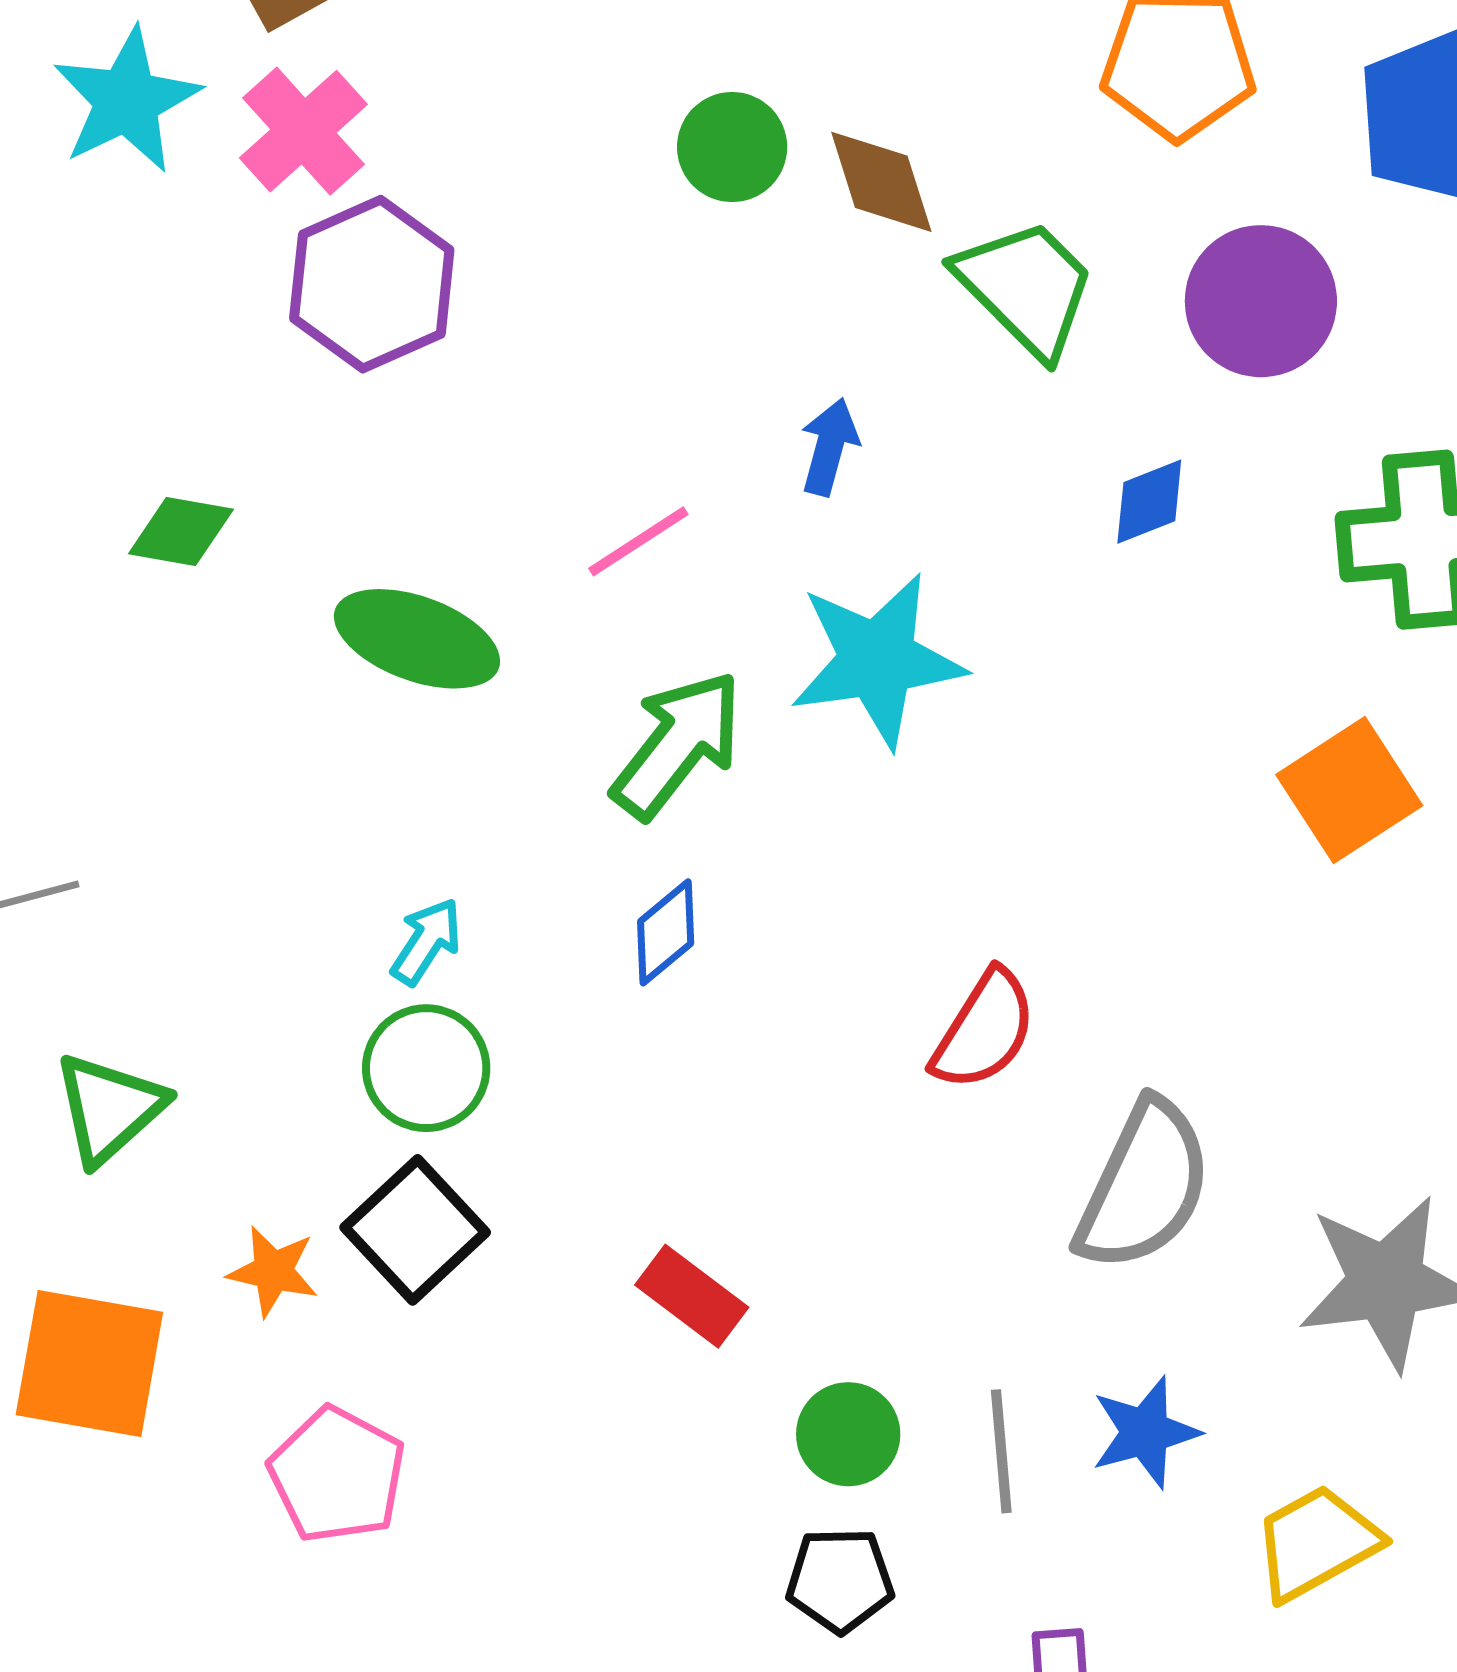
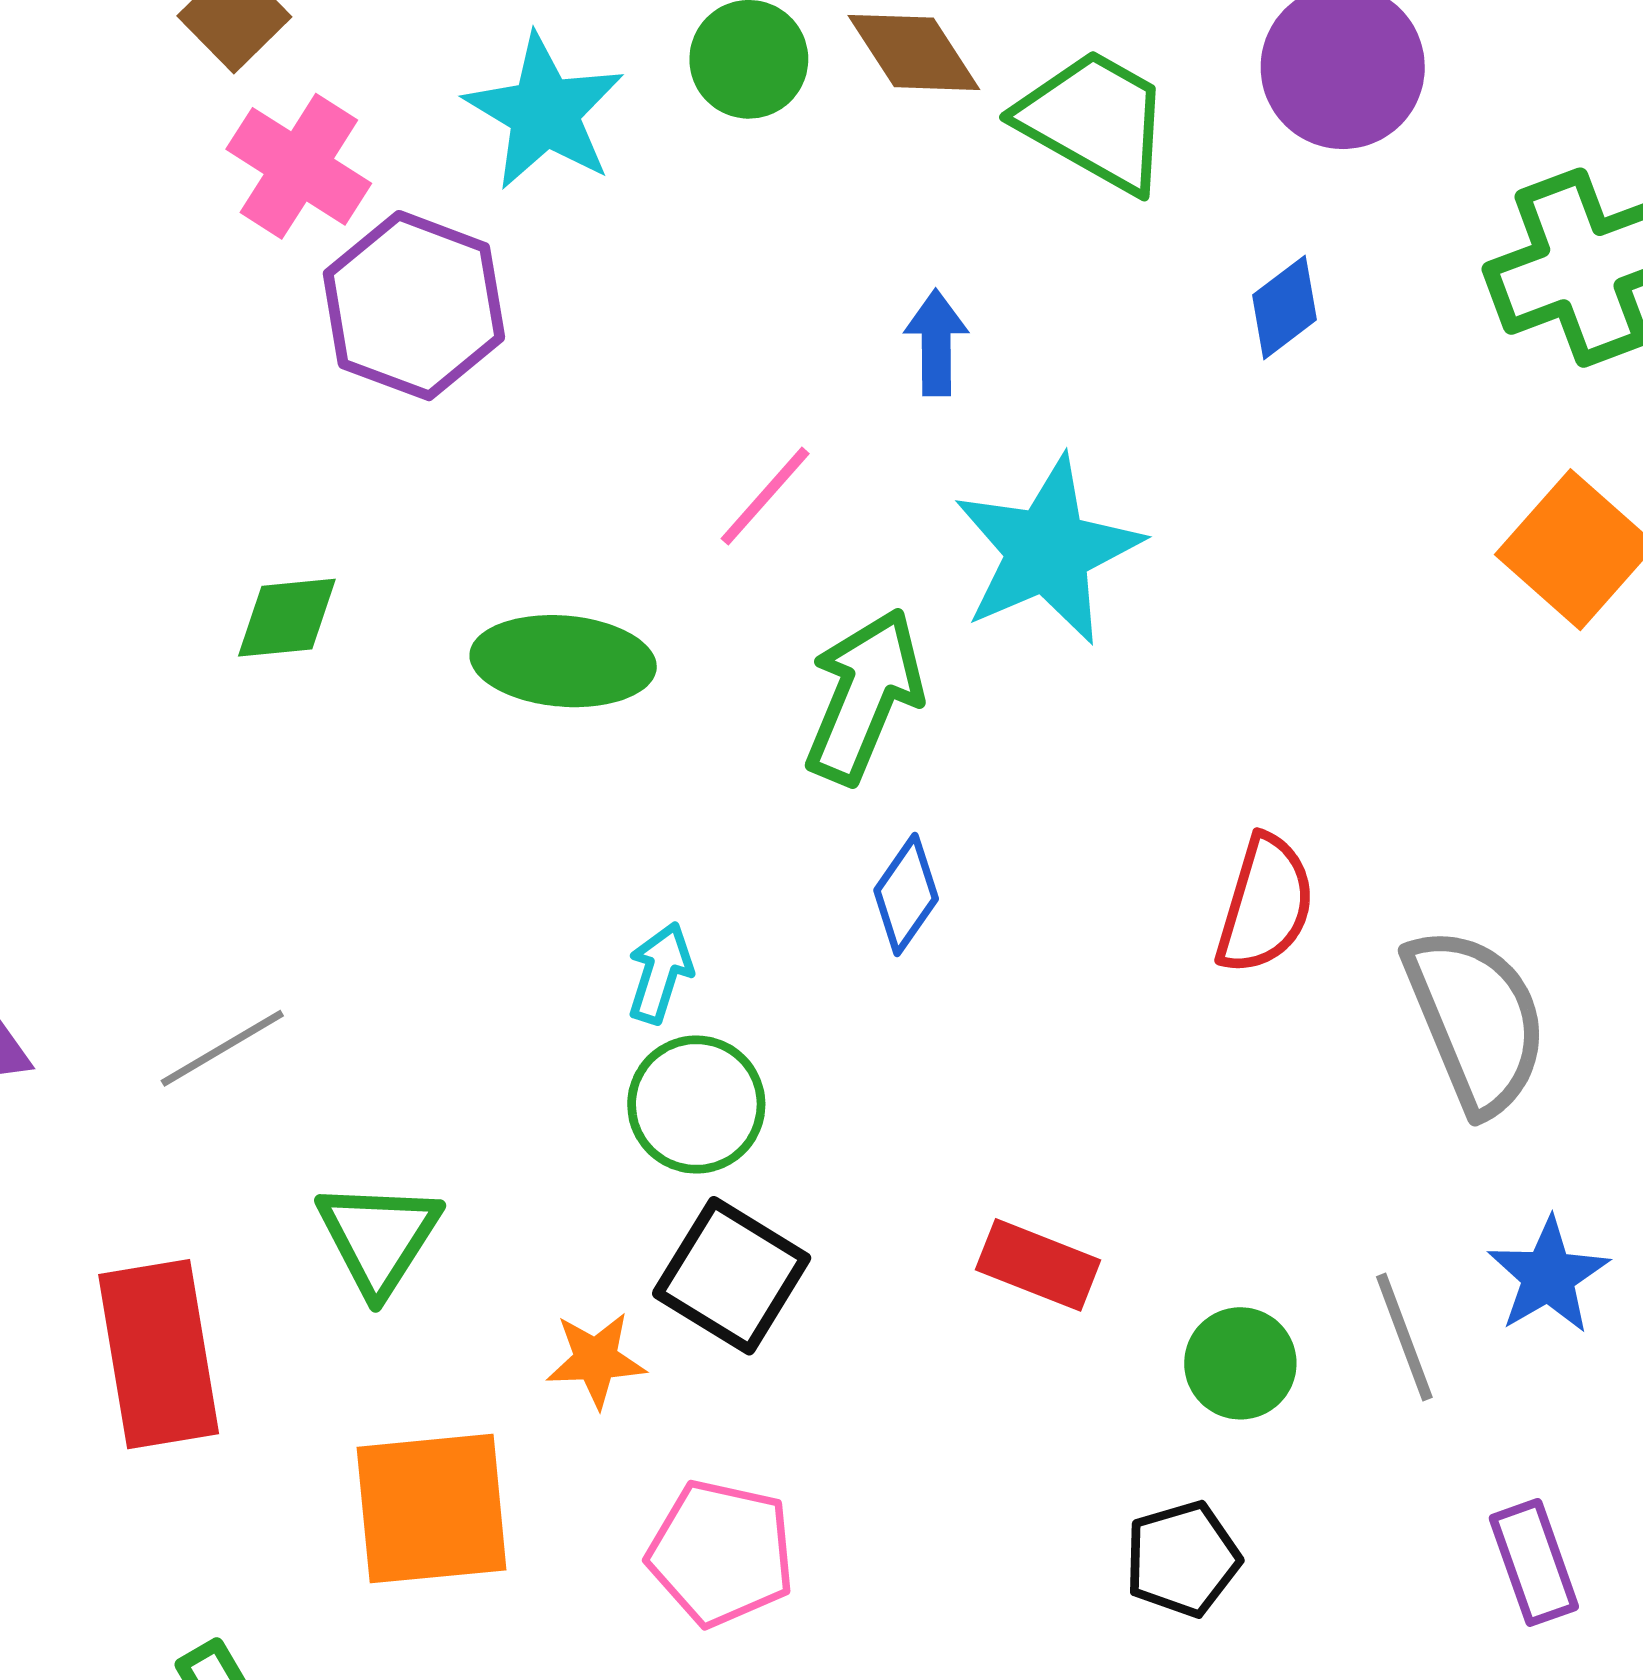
cyan star: (127, 100) -> (544, 112), moved
gray semicircle: (1144, 1186) -> (1476, 1020), turned -32
black pentagon: (840, 1580) -> (1182, 1559), moved

